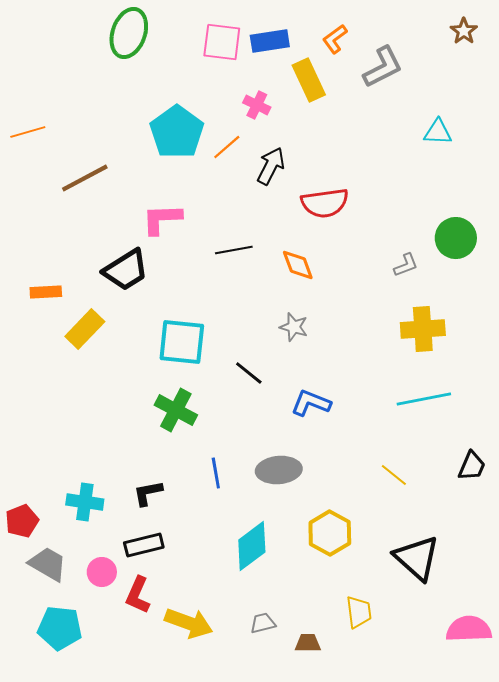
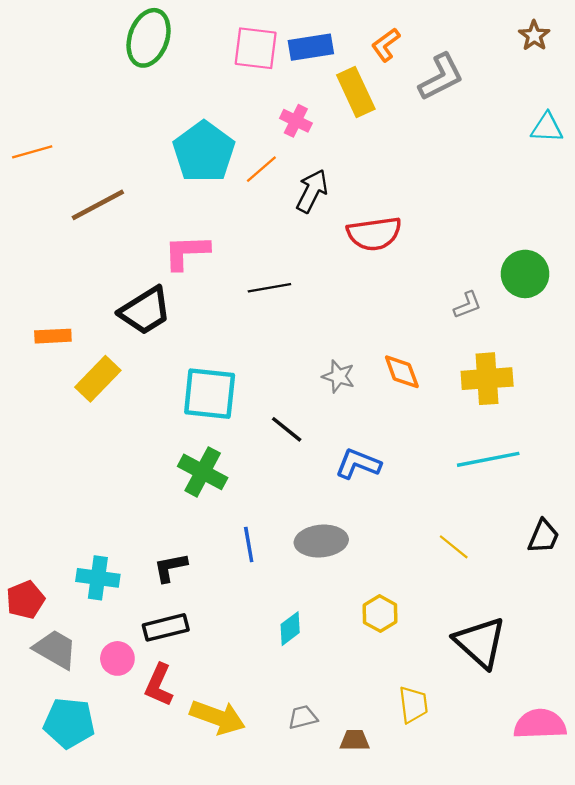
cyan triangle: (438, 132) -> (547, 128), moved
orange diamond: (298, 265) -> (402, 372), moved
yellow hexagon: (330, 533) -> (380, 614), size x0.7
cyan diamond: (252, 546) -> (290, 629), size x0.6

